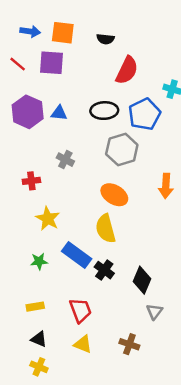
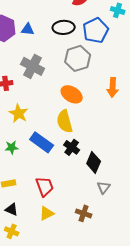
gray cross: (65, 160) -> (33, 66), size x1.6
black cross: (104, 270) -> (72, 147), moved
yellow triangle: (83, 344) -> (47, 213), turned -49

